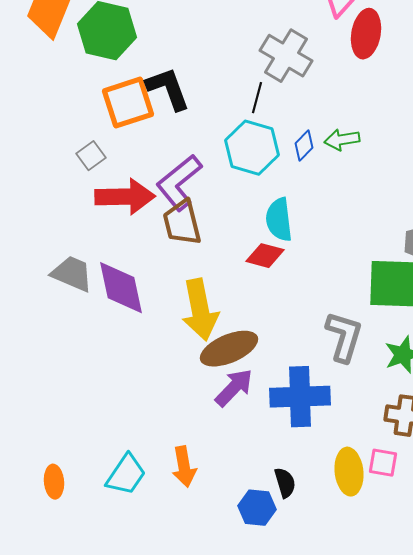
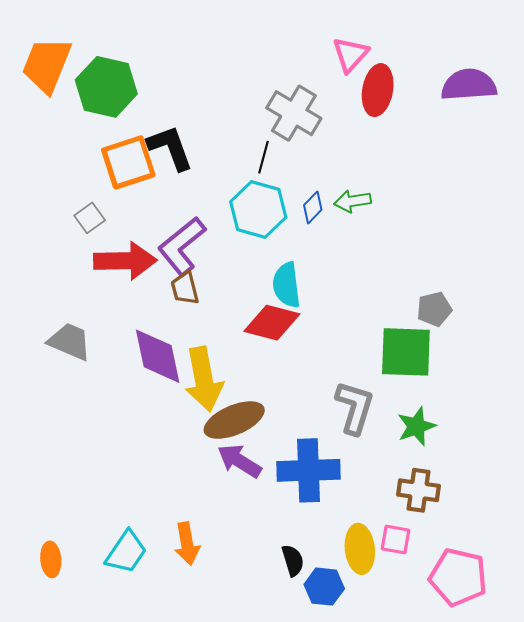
brown trapezoid: (182, 223) -> (185, 288), size x0.7
red diamond: (265, 256) -> (272, 323), size x1.4
purple diamond: (121, 288) -> (158, 356), moved
purple arrow: (234, 388) -> (239, 461), turned -102
blue hexagon: (257, 508) -> (324, 587), moved

